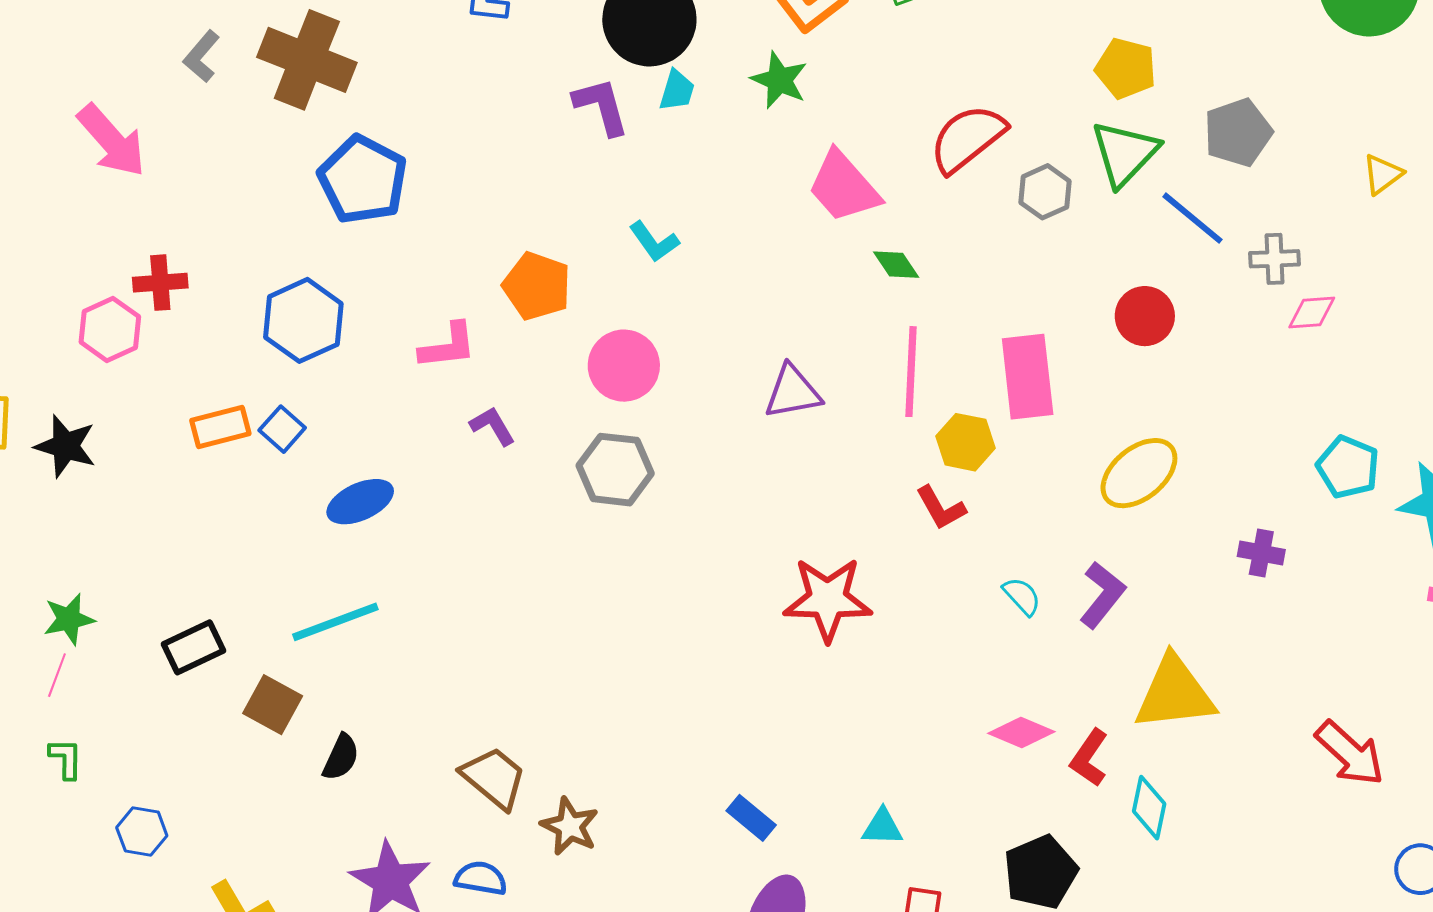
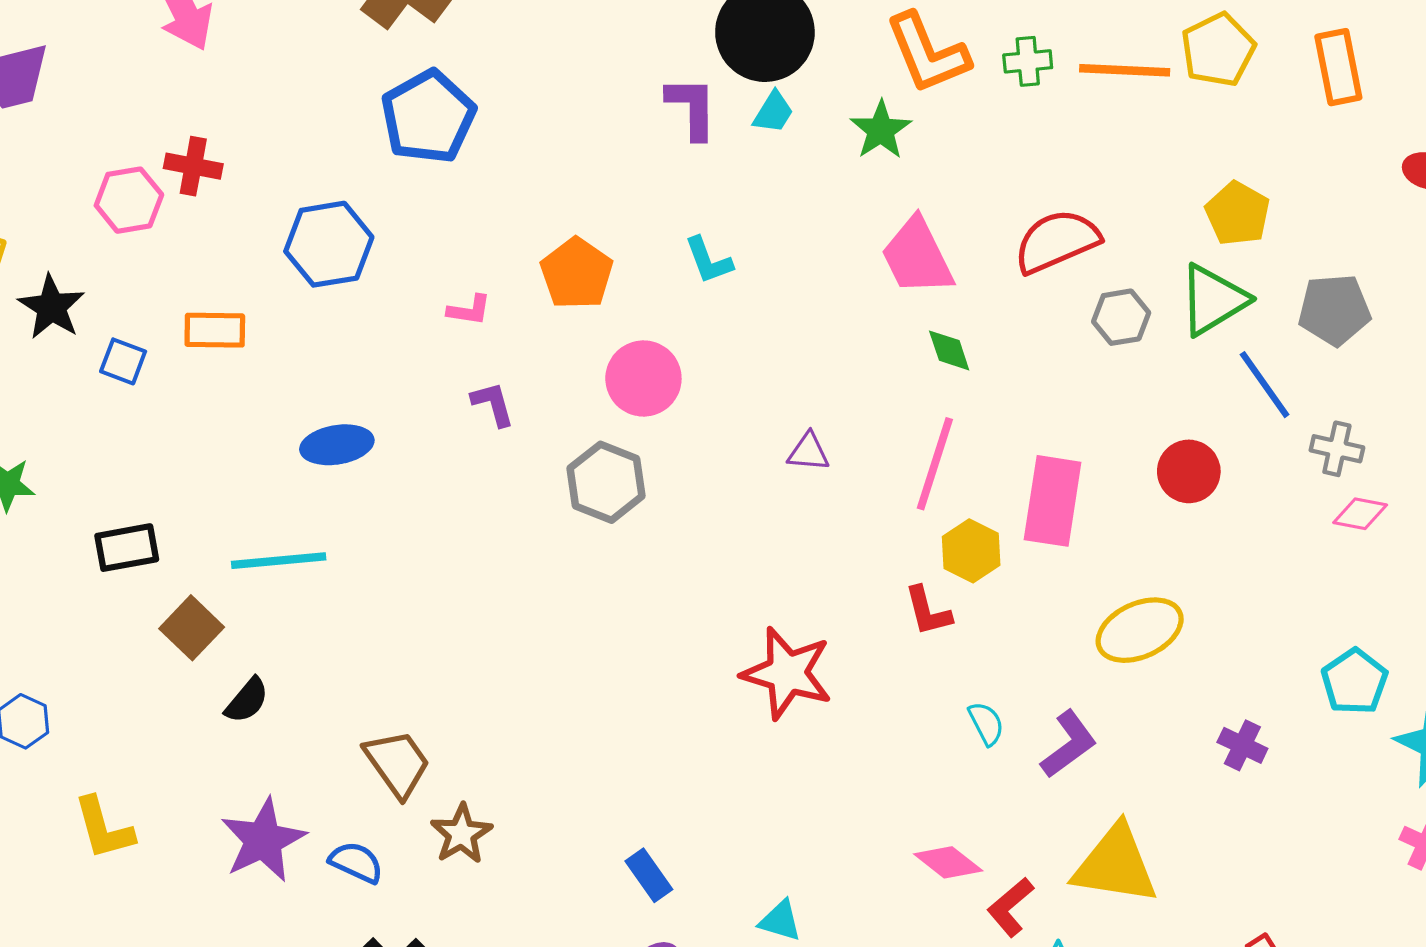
pink L-shape: (448, 346) -> (469, 310), size x0.7
purple triangle: (793, 392) -> (808, 452), size x0.7
blue square: (282, 429) -> (123, 361), moved, turned -36

